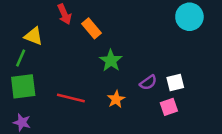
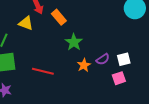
yellow triangle: (34, 36) -> (26, 23), moved
orange star: (116, 99) -> (84, 65), moved

